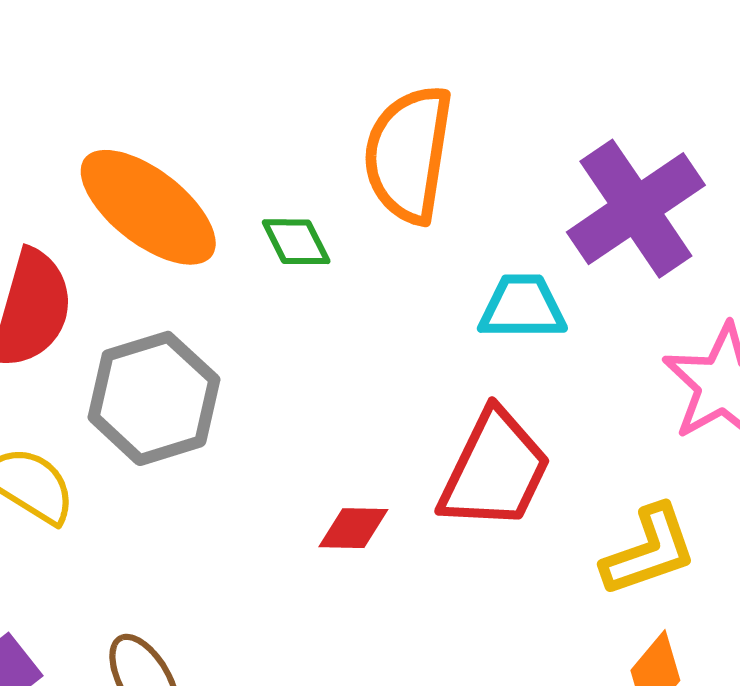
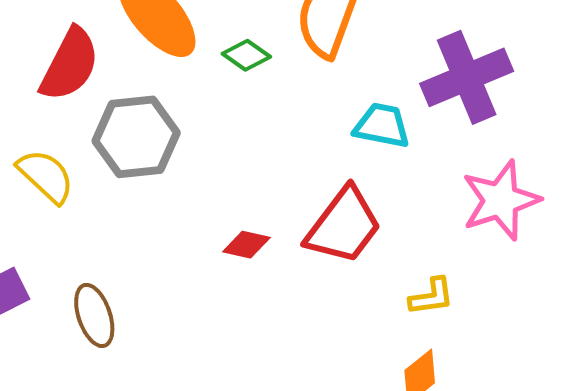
green diamond: (296, 242) -> (246, 55), turned -39
yellow L-shape: (649, 551) -> (432, 297), size x0.7

